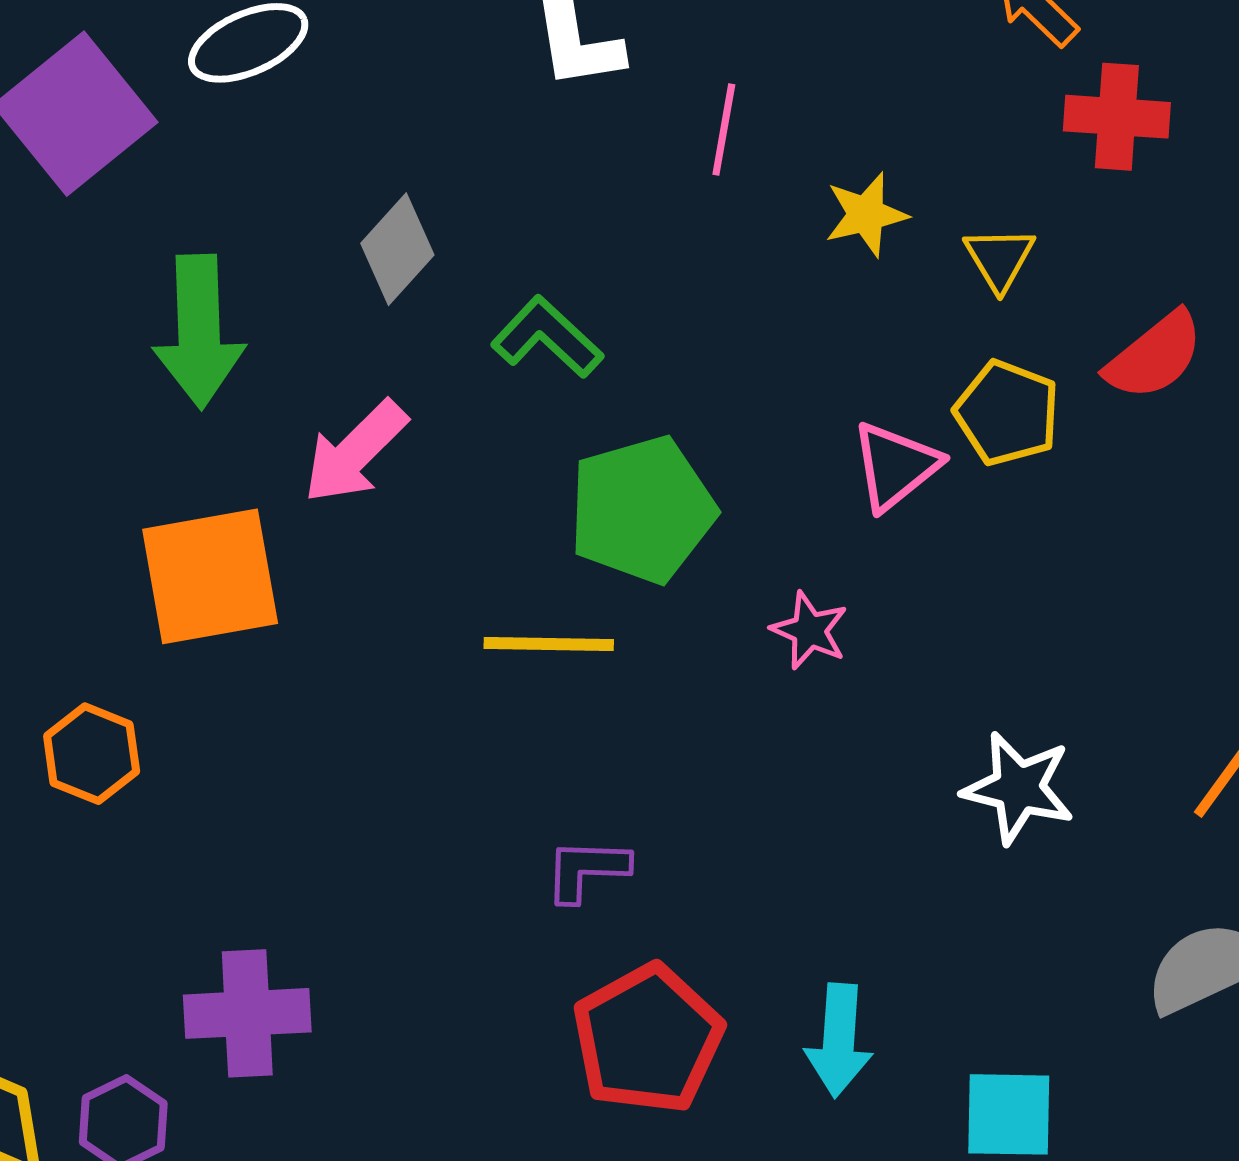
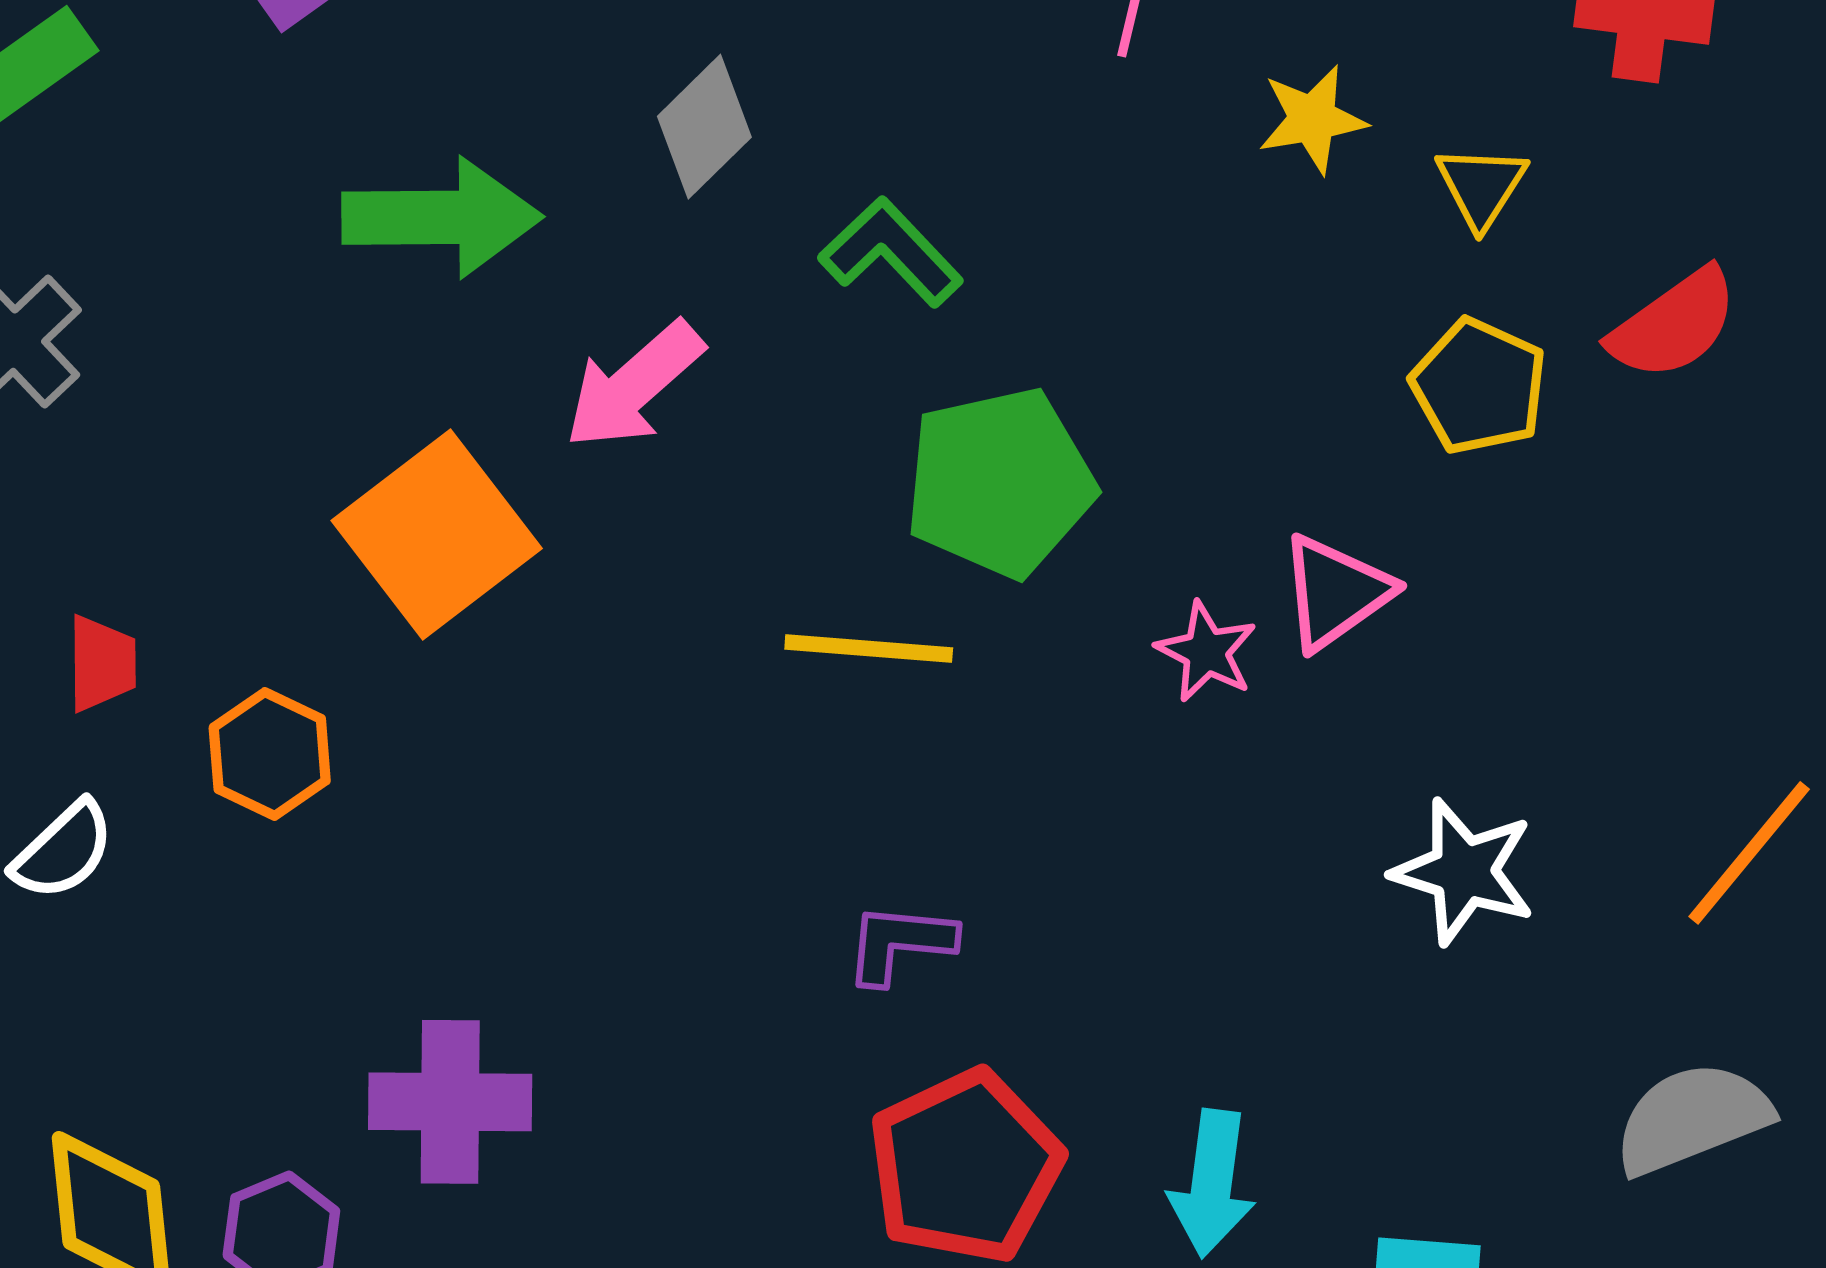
green arrow: (199, 332) -> (442, 217), turned -92
pink triangle: (895, 466) -> (1335, 592), moved
orange square: (210, 576) -> (437, 535), turned -31

